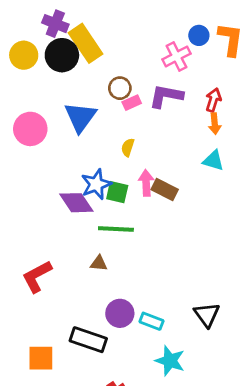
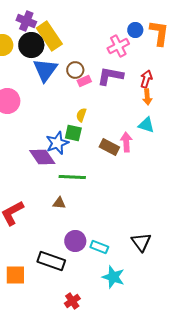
blue triangle: (80, 117) -> (45, 70), moved
pink arrow: (146, 183) -> (126, 142), moved
green square: (117, 192) -> (73, 133), moved

